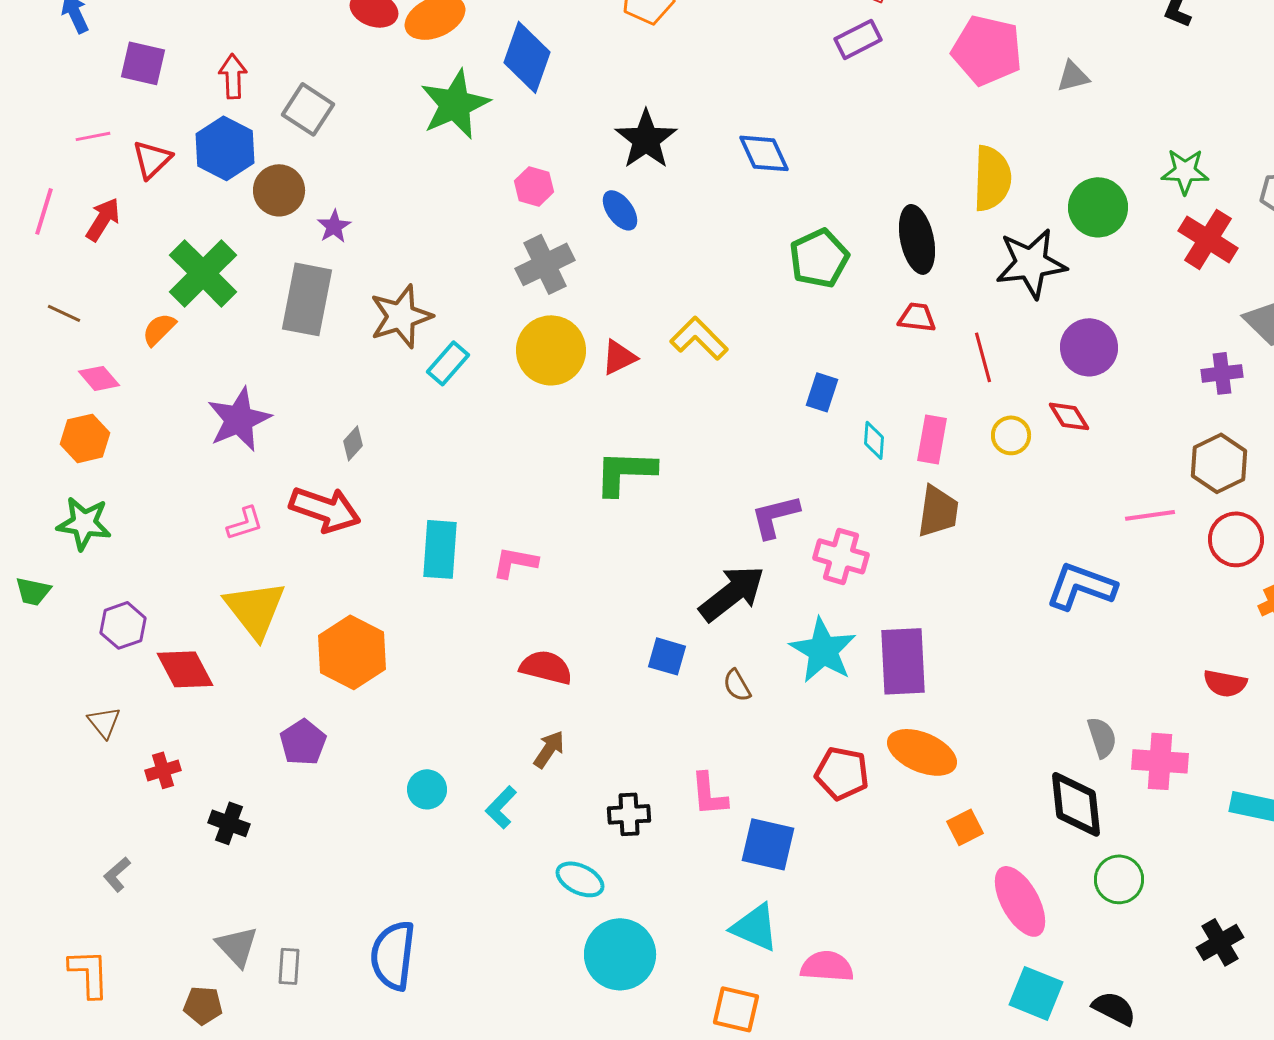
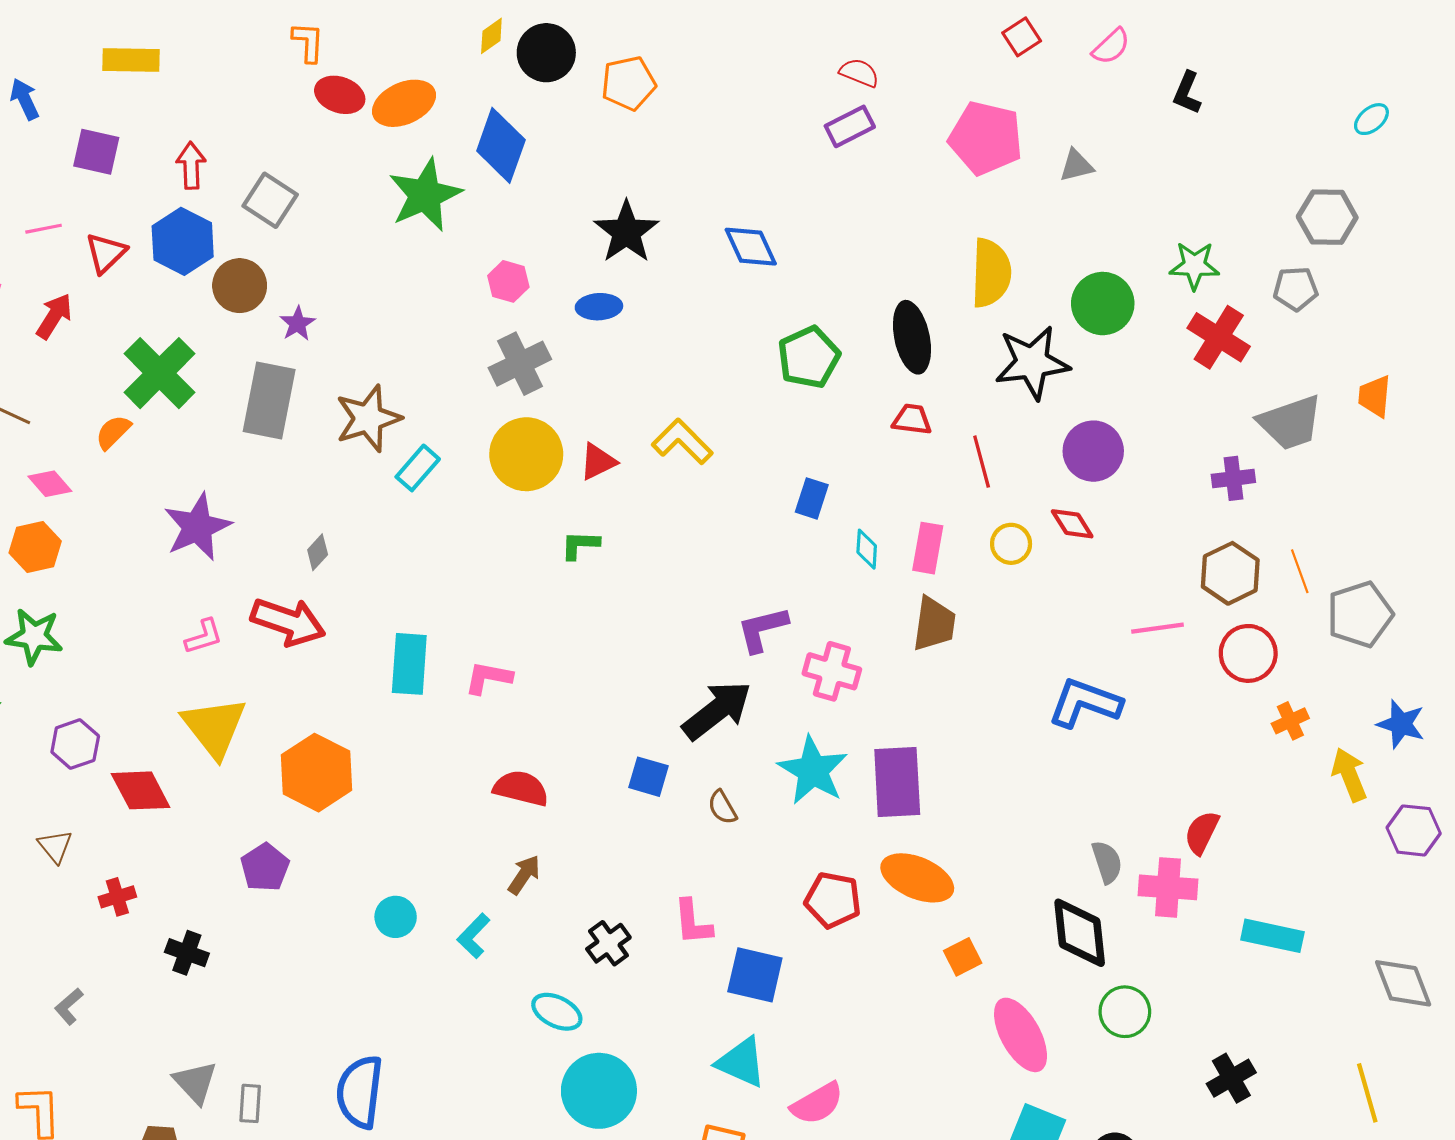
blue ellipse: (620, 210) -> (599, 307), turned -57
green L-shape: (625, 472) -> (580, 545), moved, size x0.6
red semicircle: (1225, 683) -> (1202, 833), moved, turned 105
black cross: (629, 814) -> (608, 943), turned -33
pink semicircle: (827, 966) -> (817, 1103), turned 146

